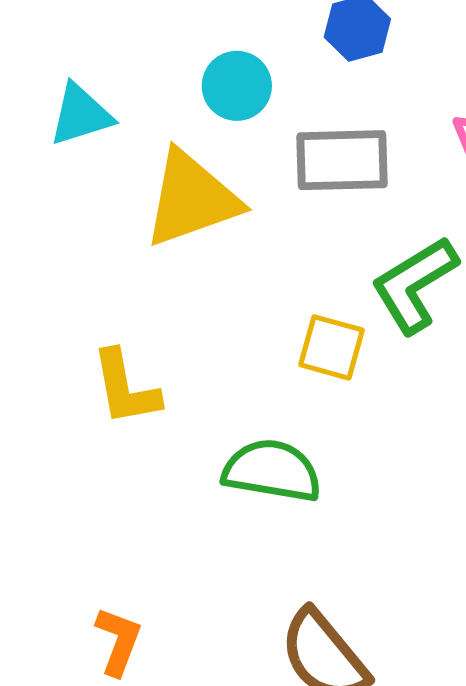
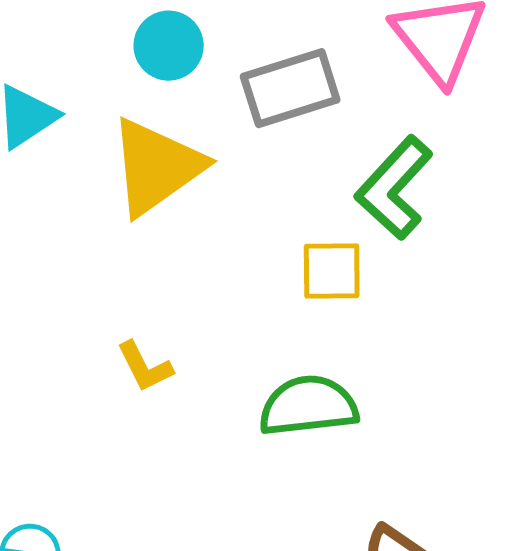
yellow L-shape: (125, 388) -> (145, 367), size x0.7

